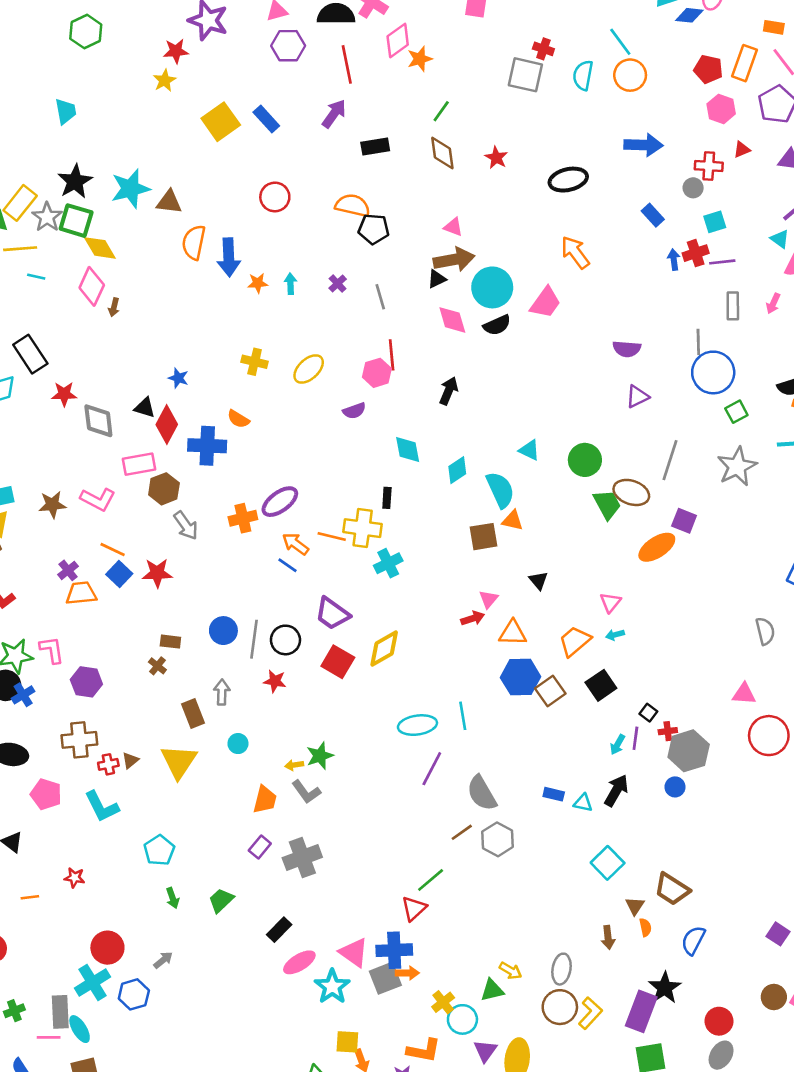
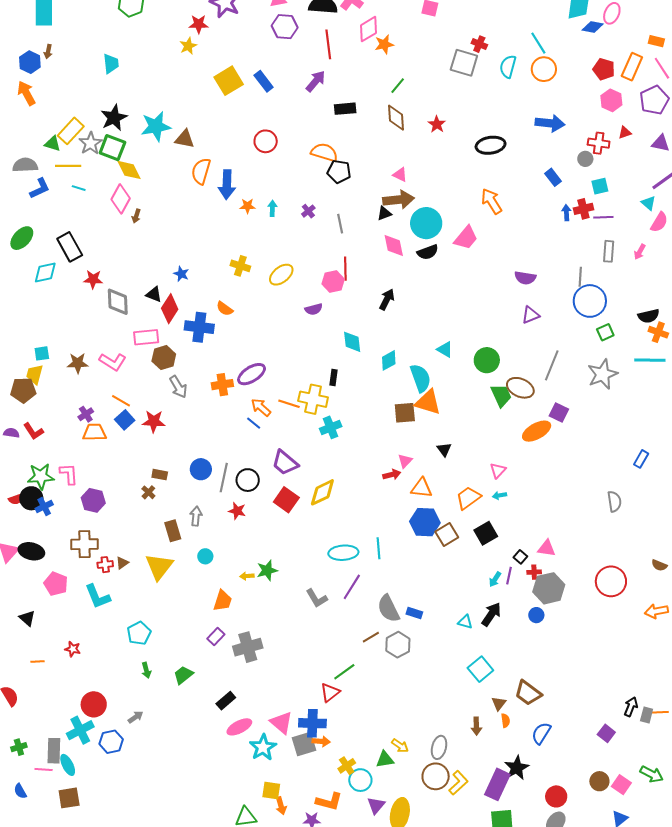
orange triangle: (513, 520) -> (428, 402), size x1.6
pink triangle: (744, 694) -> (547, 548), moved
gray L-shape: (306, 792) -> (317, 598), moved
blue rectangle: (554, 794) -> (414, 613), moved

